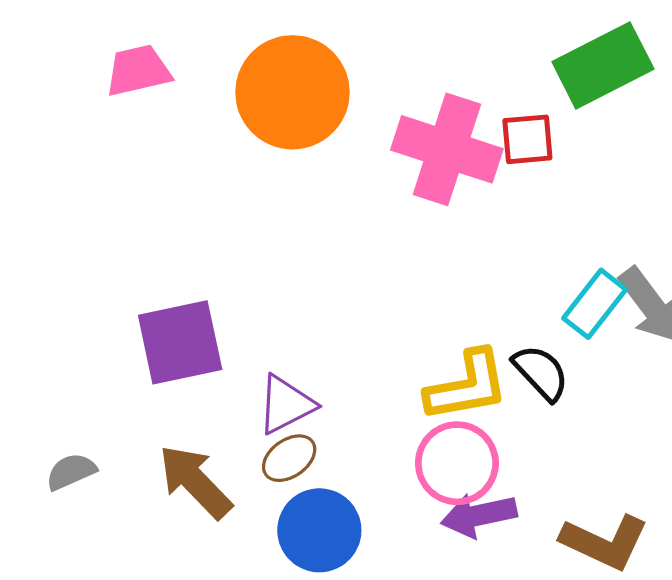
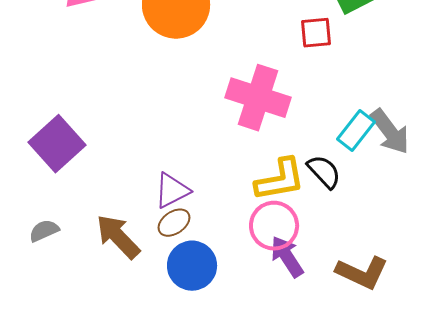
pink cross: (447, 149) -> (258, 98), moved
purple square: (180, 342) -> (57, 144), moved, turned -30
purple arrow: (479, 515) -> (287, 257), turned 69

